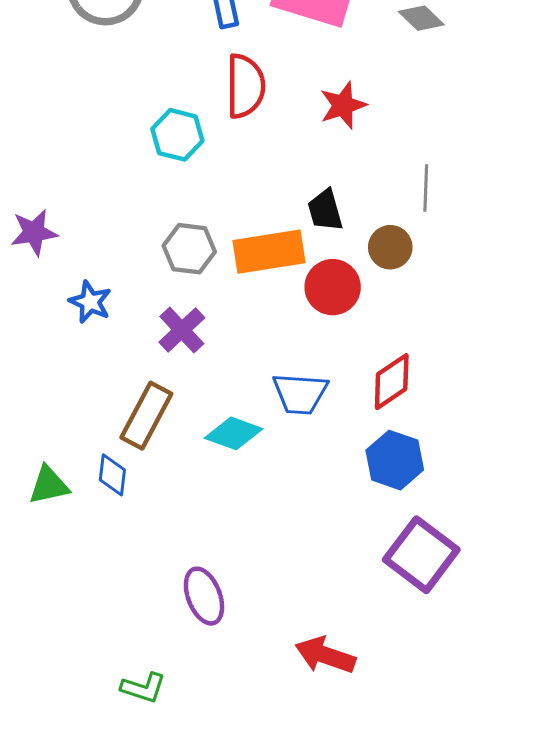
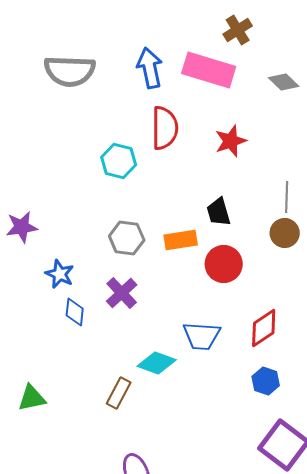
brown circle: (390, 247) -> (285, 233), moved
orange rectangle: (269, 252) -> (181, 240), size x0.7
brown rectangle: (146, 416) -> (119, 393), moved, size x0.7
blue hexagon: (395, 460) -> (266, 381), size x0.7
blue diamond: (112, 475) -> (75, 312), moved

